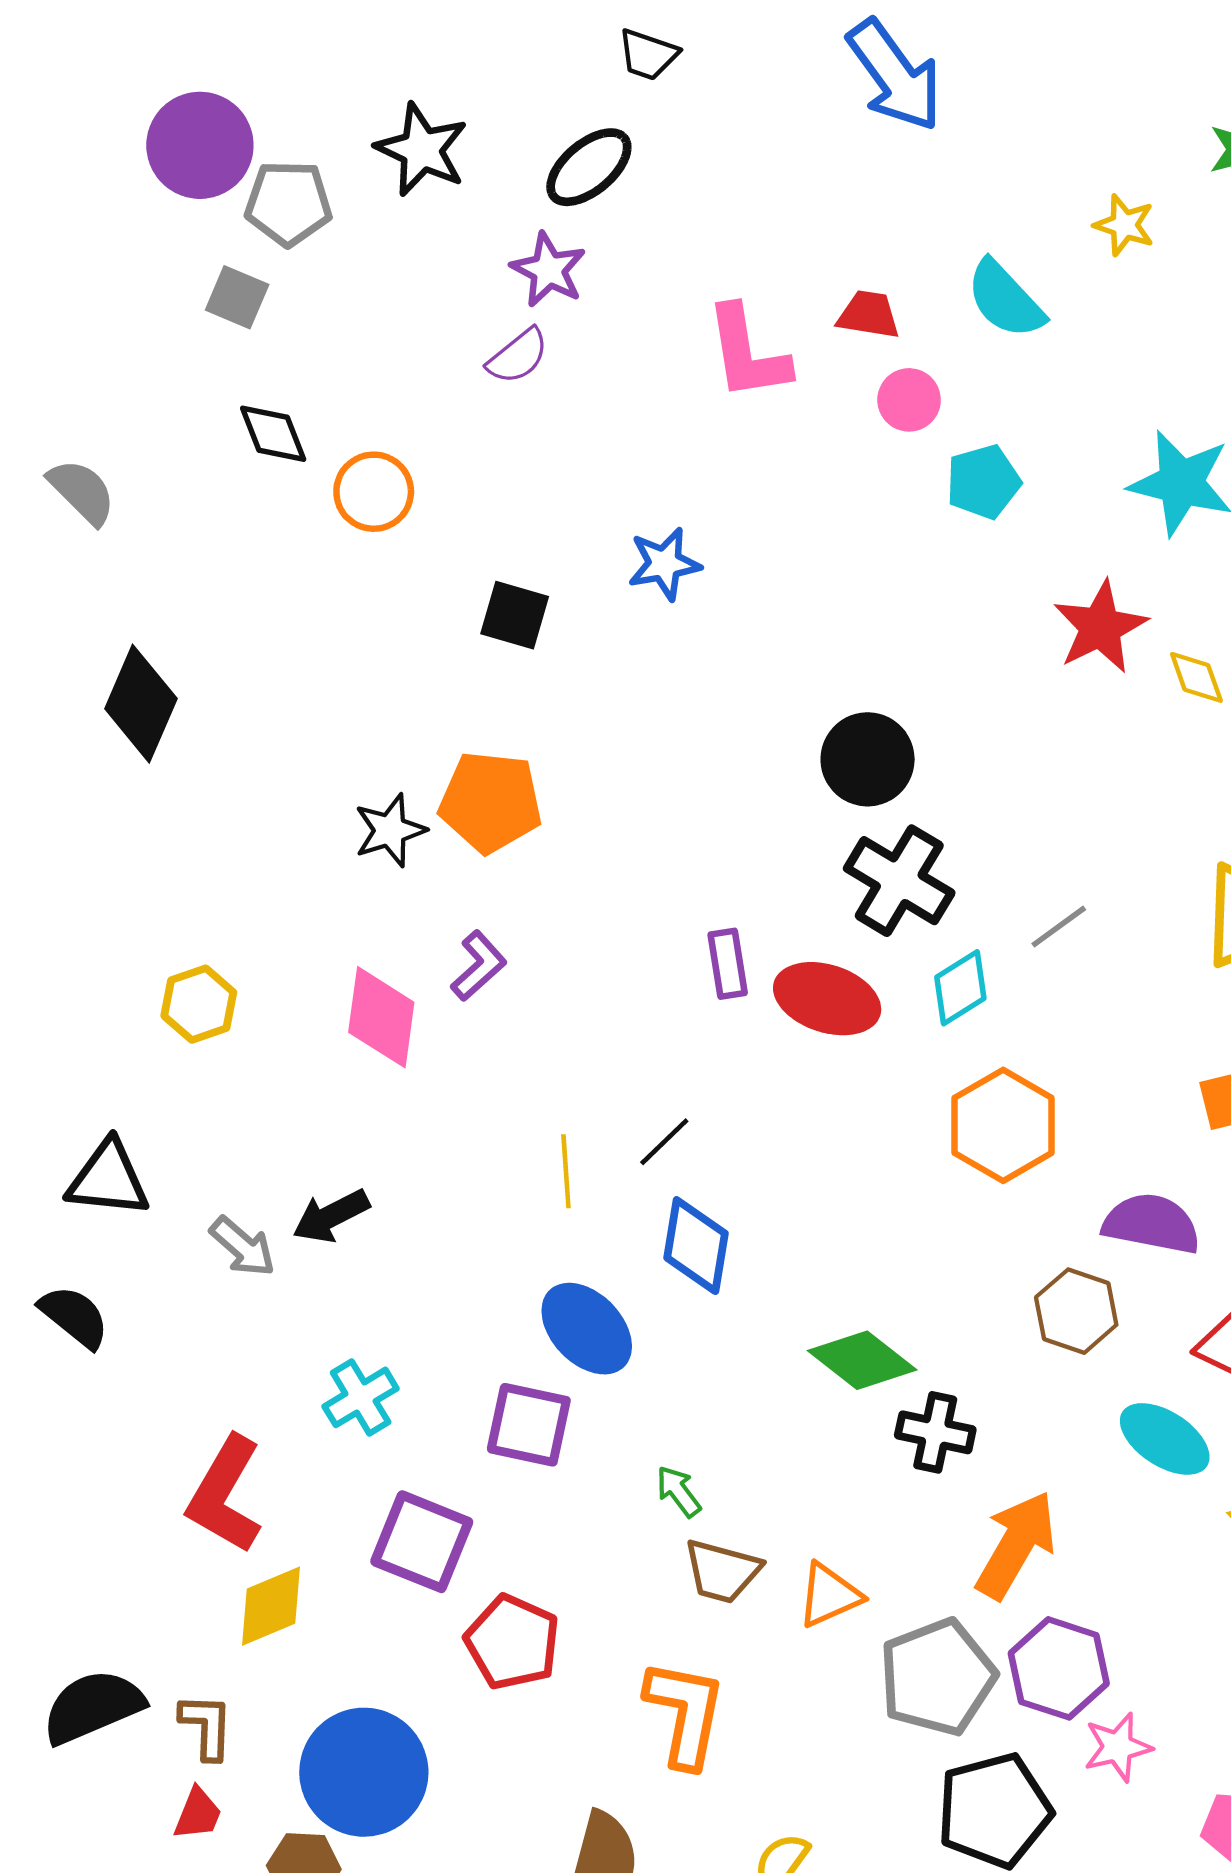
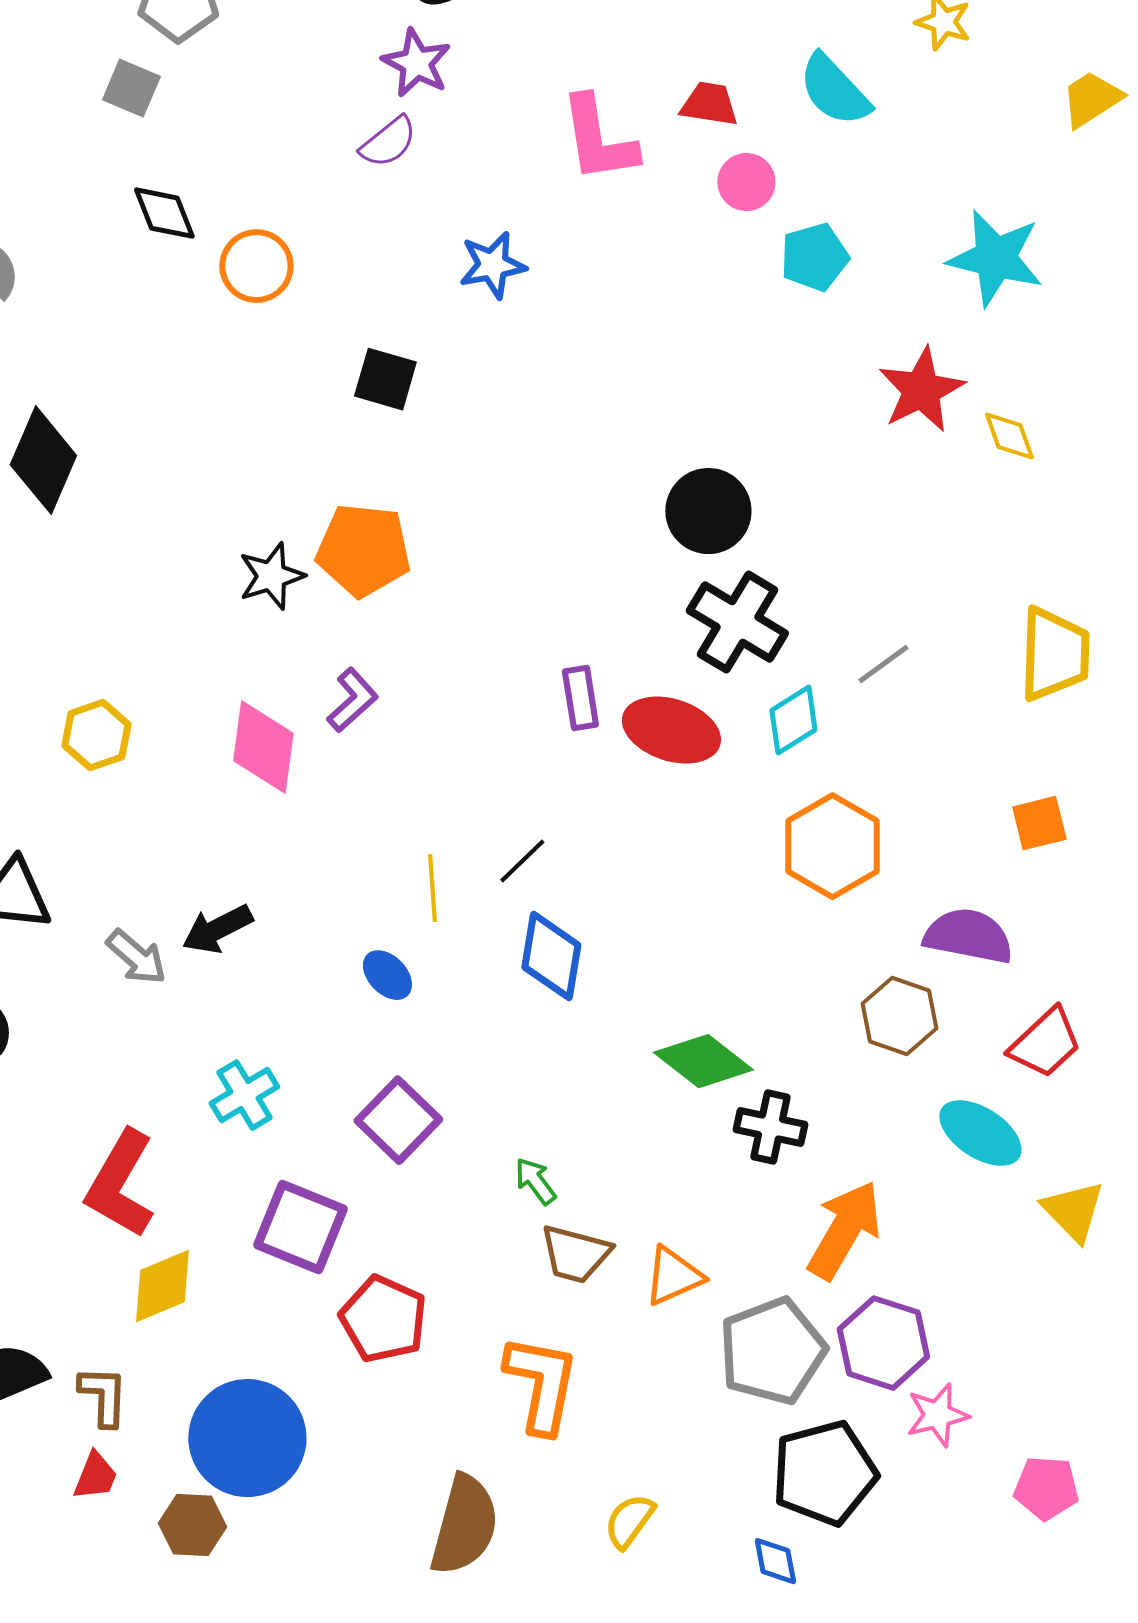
blue star: (664, 564) -> (492, 265), moved
blue ellipse: (587, 1329) -> (387, 975), moved, size x0.6
purple square: (529, 1425) -> (398, 1120), turned 32

